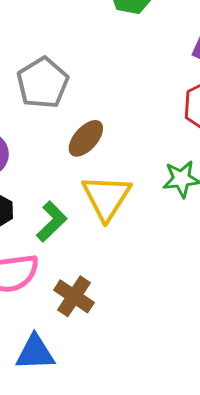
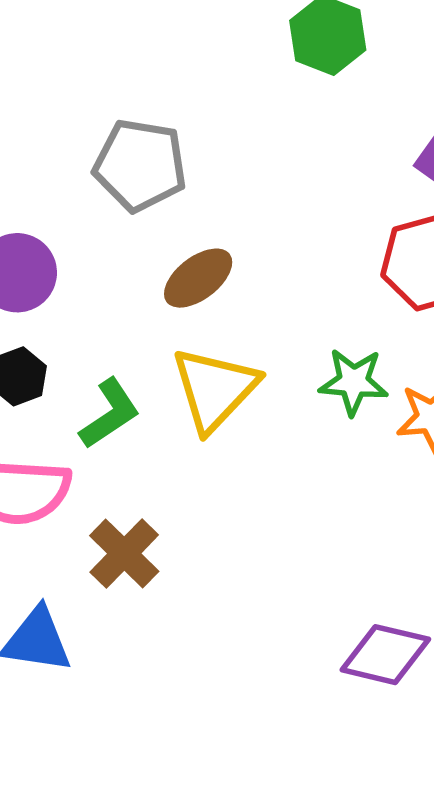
gray pentagon: (43, 83) -> (140, 165), turned 30

